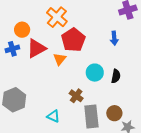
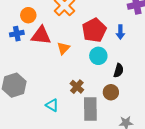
red pentagon: (73, 40) -> (94, 30), moved
red triangle: (36, 48) -> (41, 35), turned 30
cyan circle: (95, 73) -> (98, 56), moved
brown circle: (114, 113) -> (111, 92), moved

